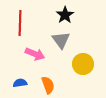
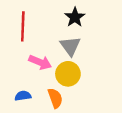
yellow circle: (83, 64) -> (68, 74), moved

